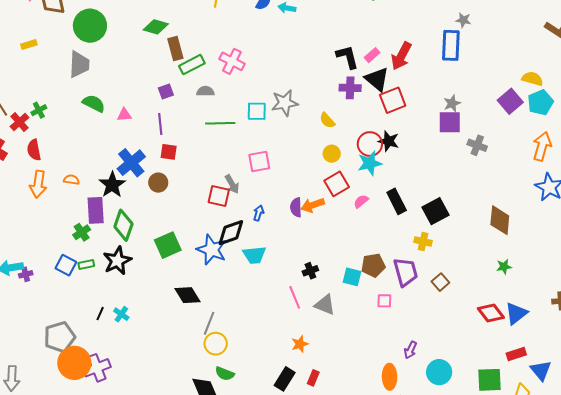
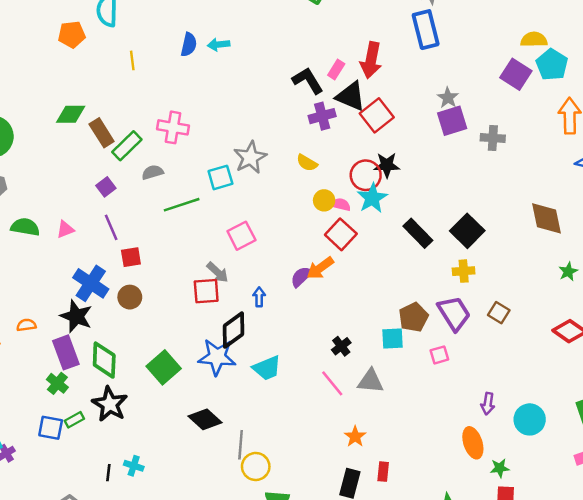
pink semicircle: (361, 201) -> (341, 204), moved, turned 70
purple semicircle: (296, 207) -> (301, 277), turned 66
cyan trapezoid: (254, 255) -> (267, 368), moved

